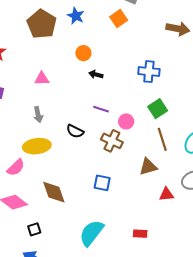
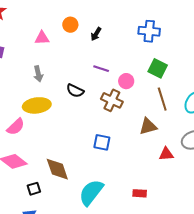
orange circle: (83, 53) -> (70, 25), moved
black arrow: (96, 75) -> (96, 34), turned -72
green square: (158, 109) -> (158, 68), turned -30
brown diamond: (54, 192) -> (57, 169), moved

